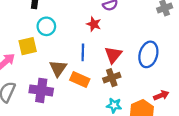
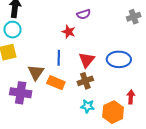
cyan circle: (46, 26) -> (13, 30), moved
blue ellipse: (148, 54) -> (119, 59), turned 75
red arrow: (161, 95) -> (131, 97), turned -64

